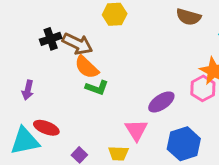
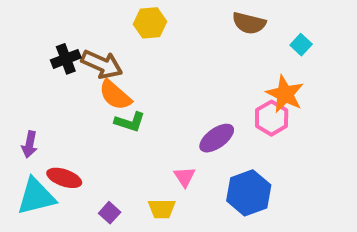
purple arrow: (28, 90) -> (30, 144), moved
pink triangle: (136, 130) -> (185, 177), size x0.7

